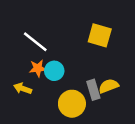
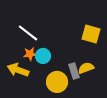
yellow square: (100, 35) -> (91, 34), moved
yellow arrow: (23, 88) -> (18, 70), size x1.5

